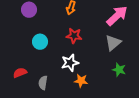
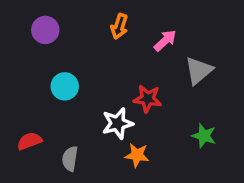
pink arrow: (117, 16) -> (165, 41), moved, size x0.6
red star: (74, 36) -> (148, 99), moved
gray triangle: (113, 43) -> (199, 71), moved

